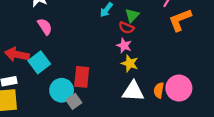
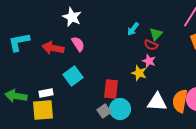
red arrow: (17, 55) -> (53, 48), moved
yellow star: (130, 63) -> (139, 73), moved
cyan circle: (62, 90) -> (120, 109), moved
orange semicircle: (159, 90) -> (180, 101), size x1.6

